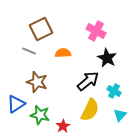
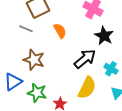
orange semicircle: (63, 53) -> (60, 31), turned 63

